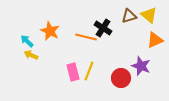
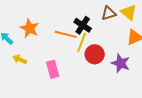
yellow arrow: (31, 55) -> (20, 59), moved
yellow line: (89, 71) -> (82, 42), moved
red circle: (121, 78) -> (95, 54), moved

